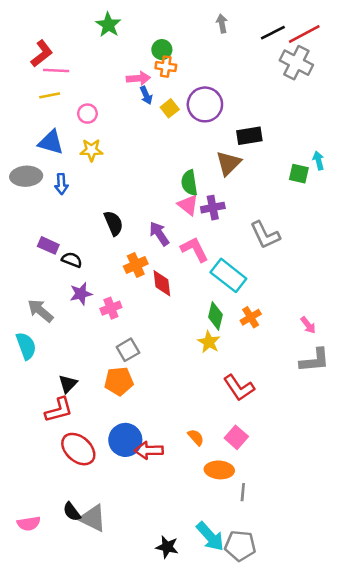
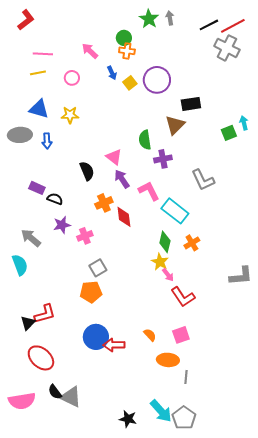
green star: (108, 25) -> (149, 19), moved
red L-shape: (42, 54) -> (26, 20), moved
pink arrow: (138, 78) -> (90, 51), moved, turned -132
pink circle: (87, 114) -> (72, 78), moved
green square: (299, 174) -> (229, 133), turned -35
pink triangle: (188, 205) -> (114, 157), moved
pink arrow: (308, 325) -> (168, 275), moved
black triangle: (68, 384) -> (28, 323), moved
pink square: (236, 437) -> (181, 335), turned 30
red ellipse: (78, 449) -> (41, 358), moved
pink semicircle: (29, 523) -> (22, 401), size x1.5
gray pentagon: (240, 546) -> (184, 418), turned 30

